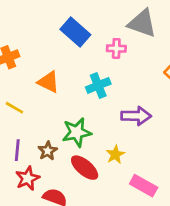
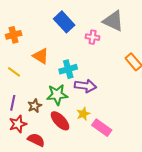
cyan cross: (98, 85) -> (68, 69), moved
purple arrow: (136, 116) -> (85, 86), moved
pink rectangle: (144, 186) -> (102, 128), moved

